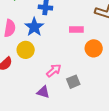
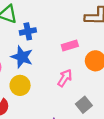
pink arrow: (54, 70) -> (65, 78), moved

